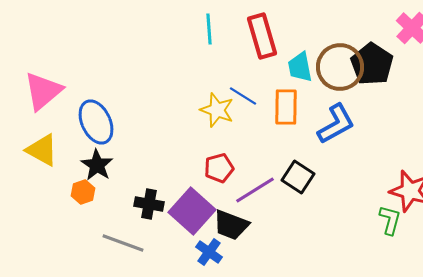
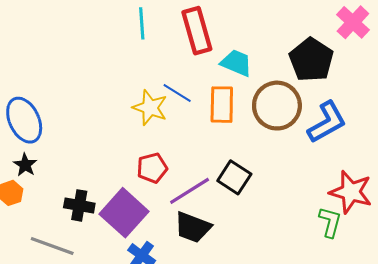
cyan trapezoid: (300, 67) -> (236, 63), turned 124
brown circle: (340, 67) -> (277, 106), moved
blue L-shape: (336, 124) -> (327, 122), moved
black star: (97, 165) -> (25, 165), size x0.7
black trapezoid: (231, 225) -> (193, 227), moved

